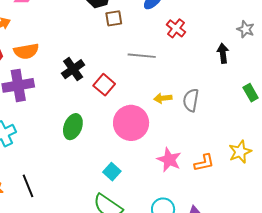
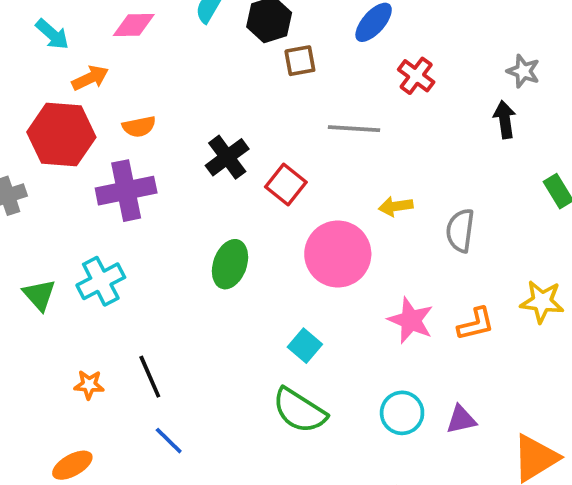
gray star: (246, 29) -> (523, 71), moved
orange semicircle: (26, 51) -> (139, 127), size x0.7
gray semicircle: (191, 100) -> (460, 231), moved
yellow star: (240, 152) -> (542, 302), turned 30

